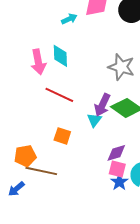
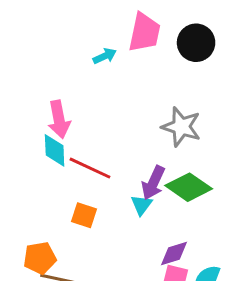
cyan diamond: (60, 56) -> (55, 150), moved
orange square: (62, 136) -> (84, 215), moved

